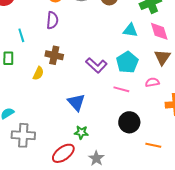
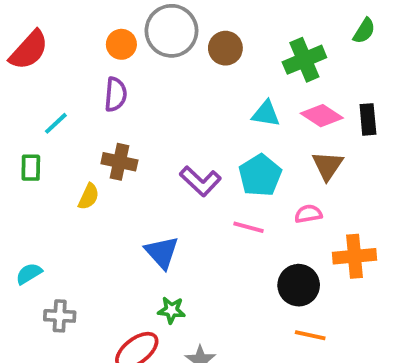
pink diamond: (159, 31) -> (322, 116), turned -40
cyan line: (21, 35) -> (56, 123), turned 64
black circle: (129, 122) -> (299, 285), moved
gray cross: (23, 135) -> (60, 316), size x0.7

